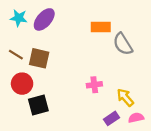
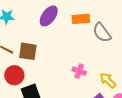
purple ellipse: (44, 19) -> (49, 16), moved
pink cross: (94, 85) -> (79, 71), turned 32

